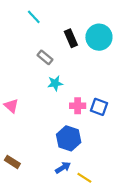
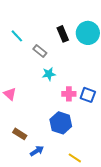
cyan line: (34, 17) -> (17, 36), moved
brown rectangle: (12, 162) -> (20, 134), moved
blue arrow: (63, 168) -> (37, 151), moved

